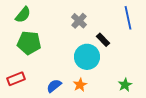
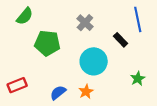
black rectangle: (103, 40) -> (121, 40), moved
green pentagon: (29, 43) -> (47, 43), moved
green star: (125, 85) -> (138, 79), moved

